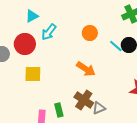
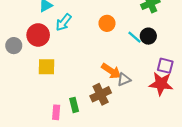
orange arrow: (86, 69) -> (111, 71), moved
brown cross: (84, 100) -> (101, 94), turned 30
gray triangle: (99, 108) -> (124, 79), moved

